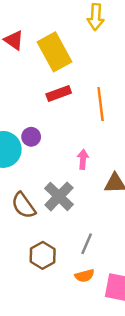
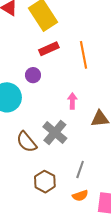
purple circle: (31, 137) -> (33, 75), moved

